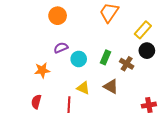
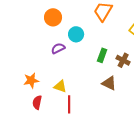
cyan circle: (79, 59) -> (76, 34), moved
orange star: (42, 70) -> (31, 80), moved
yellow triangle: (83, 88) -> (60, 86), moved

